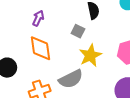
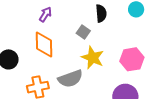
yellow star: (90, 55) -> (93, 58), turned -30

